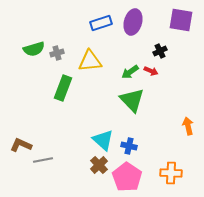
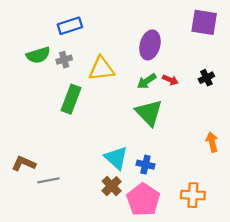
purple ellipse: (133, 22) -> (150, 45), moved
blue rectangle: (101, 23) -> (70, 26), moved
black cross: (160, 51) -> (206, 78), moved

